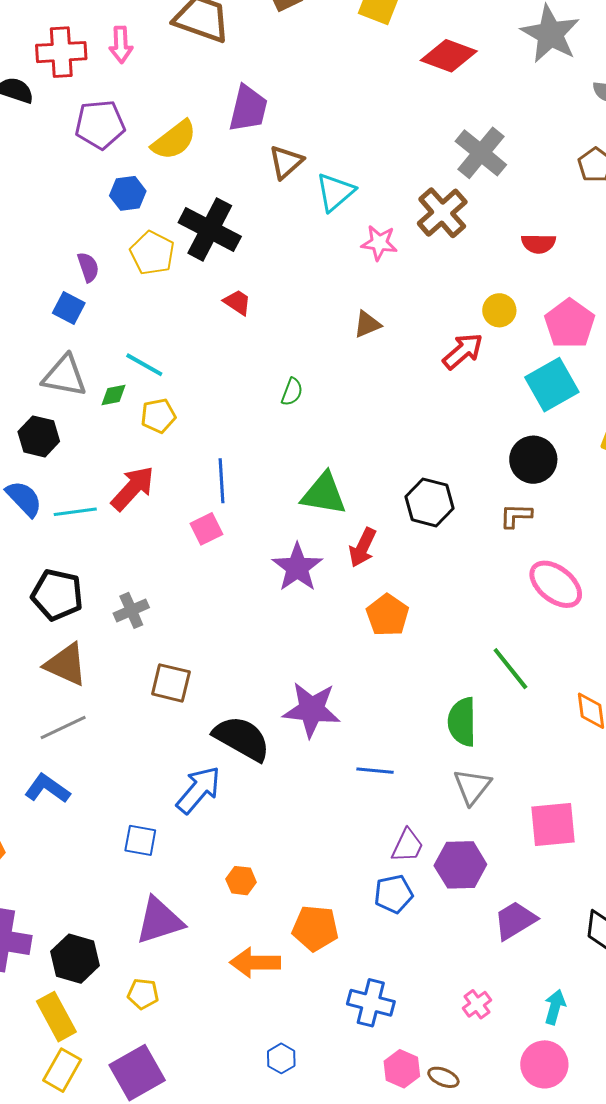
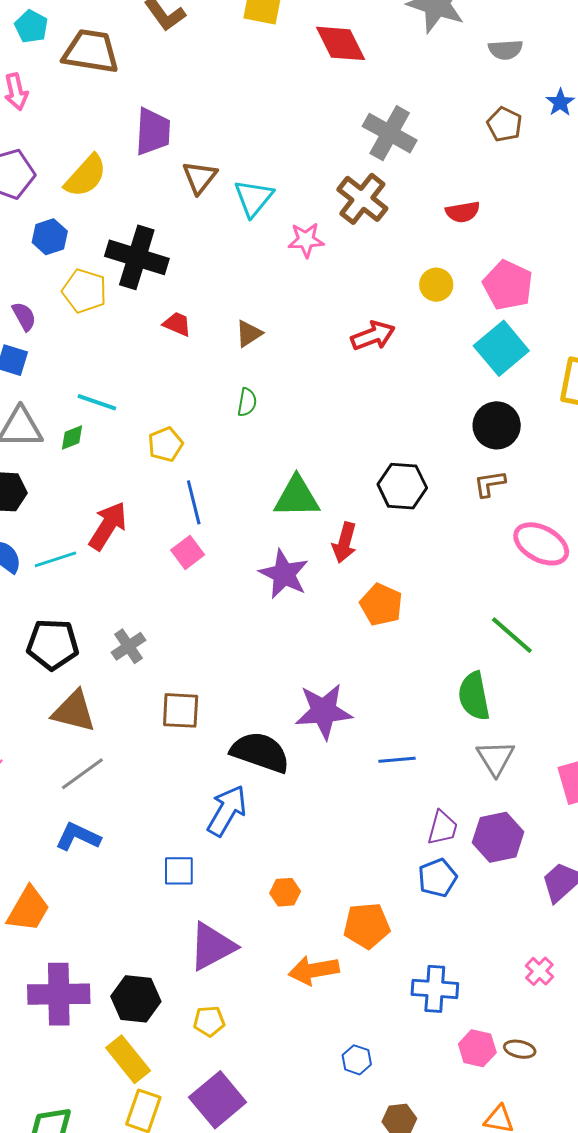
red diamond: (449, 56) -> (341, 43), turned 54
brown triangle: (367, 324) -> (249, 334), moved
red arrow: (463, 351) -> (373, 336), moved, turned 30
yellow pentagon: (158, 416) -> (165, 444), moved

